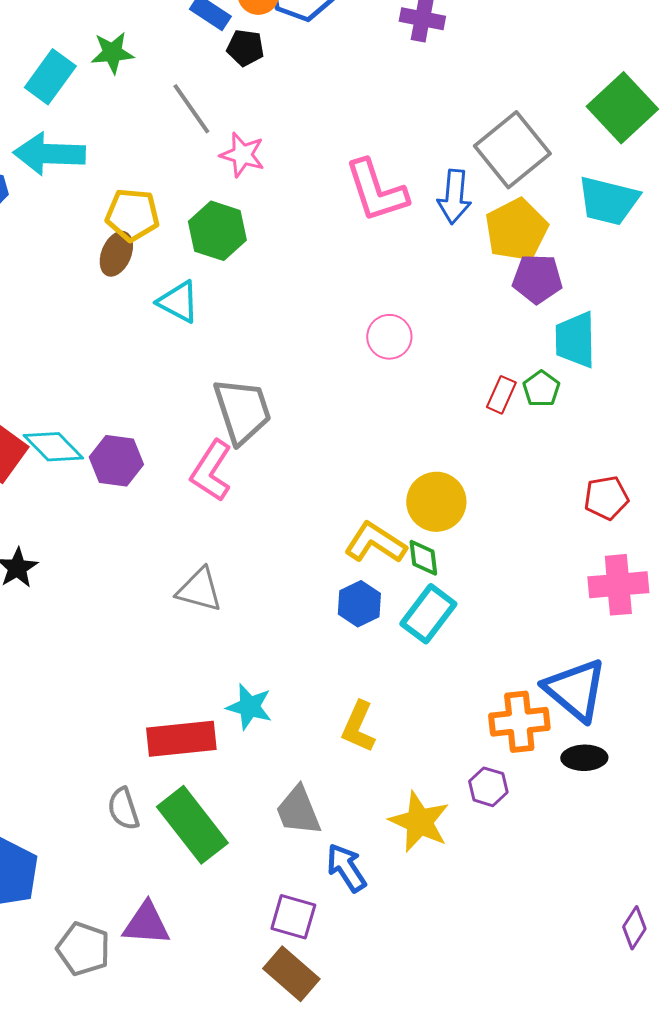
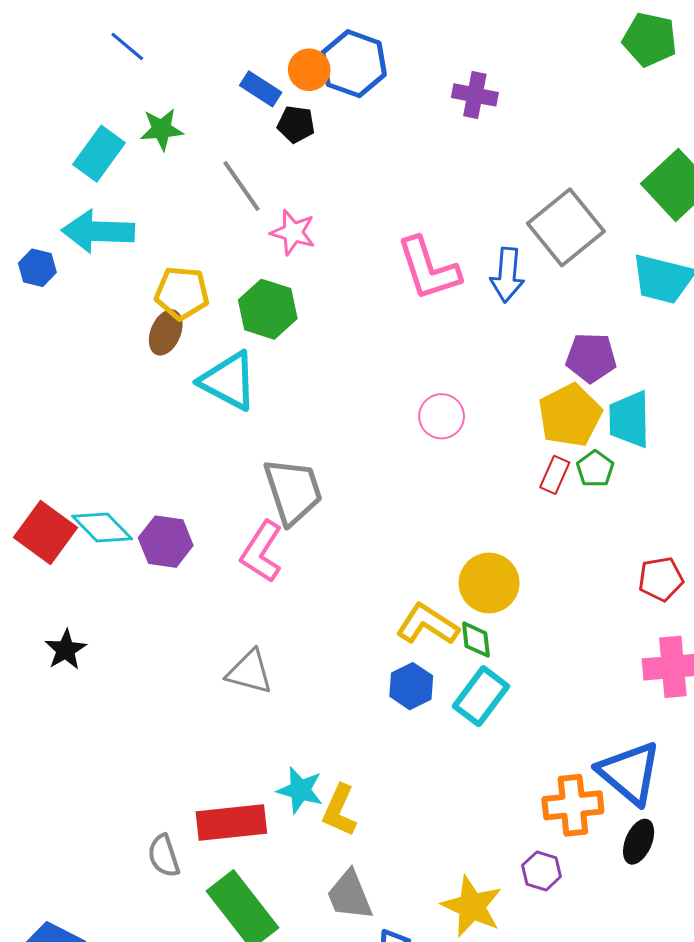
yellow pentagon: (516, 230) -> (570, 415), moved
cyan triangle: (178, 302) -> (228, 381), size x1.4
yellow L-shape: (358, 727) -> (339, 810), moved
black ellipse: (584, 758) -> (639, 842), turned -66
gray semicircle: (123, 809) -> (164, 856), moved

